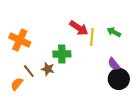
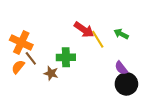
yellow line: (92, 37) -> (98, 39), turned -36
brown line: (29, 71) -> (31, 58), moved
orange semicircle: (17, 84) -> (18, 67), moved

